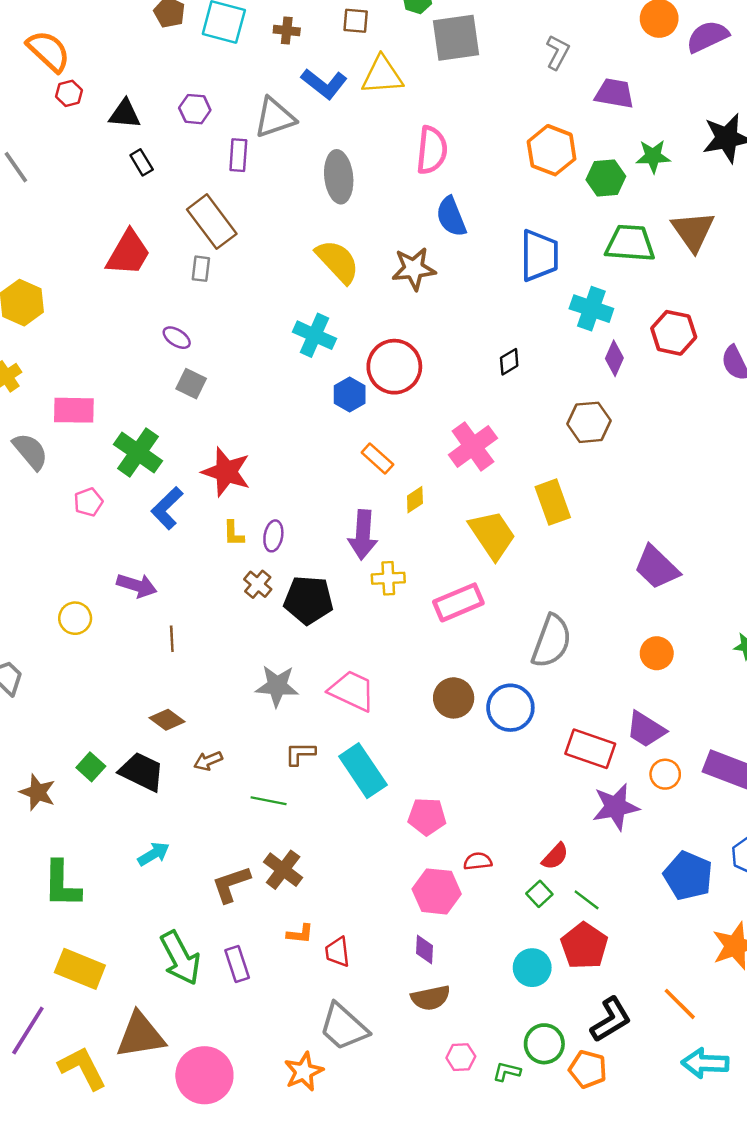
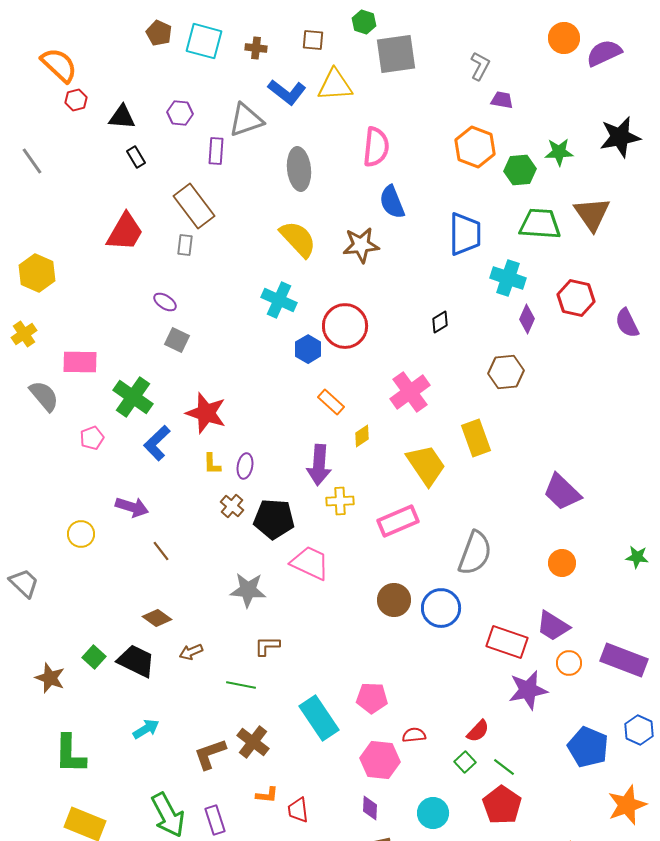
purple trapezoid: (614, 93) -> (502, 100), moved, size x0.7
brown line: (172, 639) -> (161, 551), turned -35
pink trapezoid: (352, 691) -> (310, 563), moved
cyan rectangle: (363, 771) -> (319, 718), moved
cyan circle: (532, 968) -> (433, 813), moved

